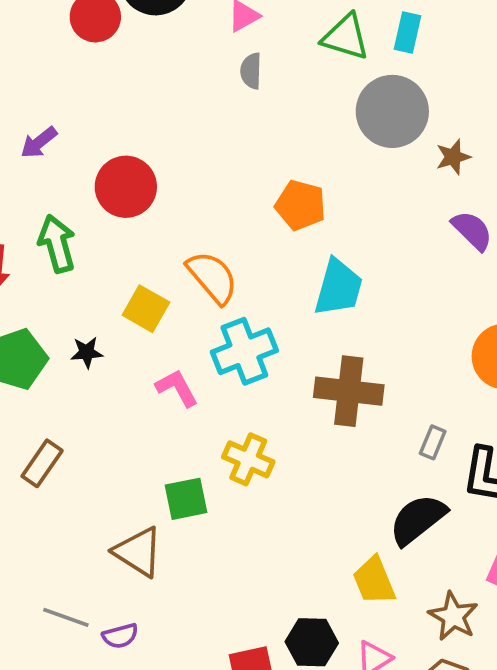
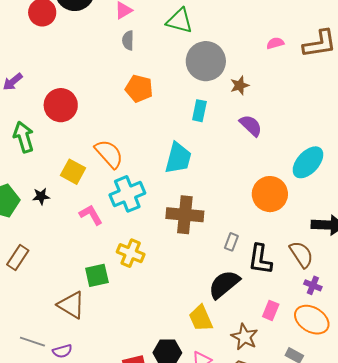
cyan rectangle: (408, 33) -> (199, 111), moved
orange pentagon: (301, 205) -> (139, 89), moved

